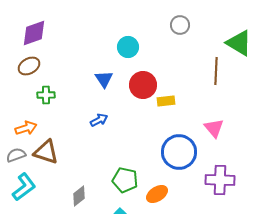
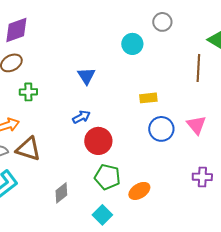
cyan circle: (128, 47) -> (132, 44), moved
red circle: (143, 85) -> (98, 141), moved
blue circle: (179, 152) -> (161, 129), moved, size x0.7
purple cross: (220, 180) -> (202, 177), size x0.7

